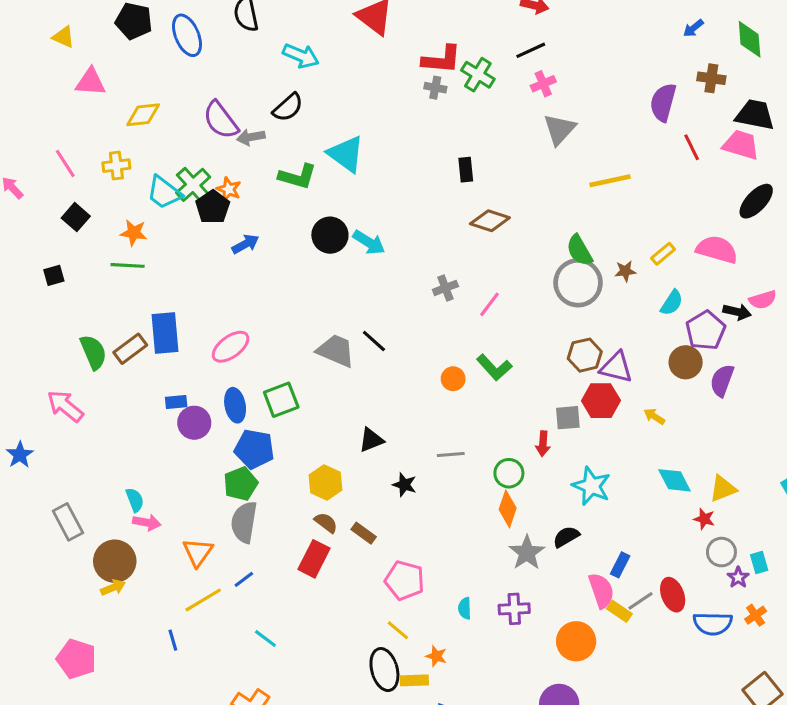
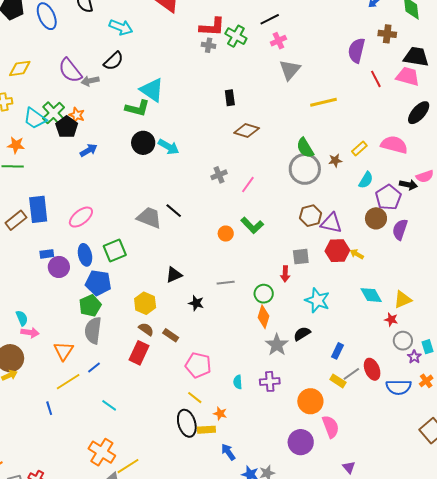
green L-shape: (298, 176) -> (137, 108), moved
red hexagon: (601, 401) -> (337, 251), moved
pink semicircle: (601, 591) -> (331, 427), moved

